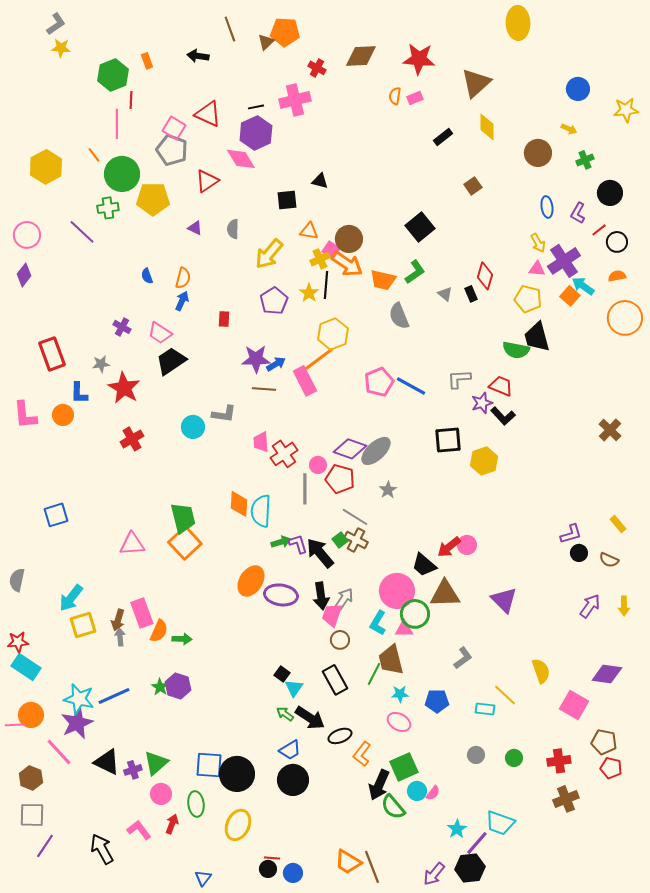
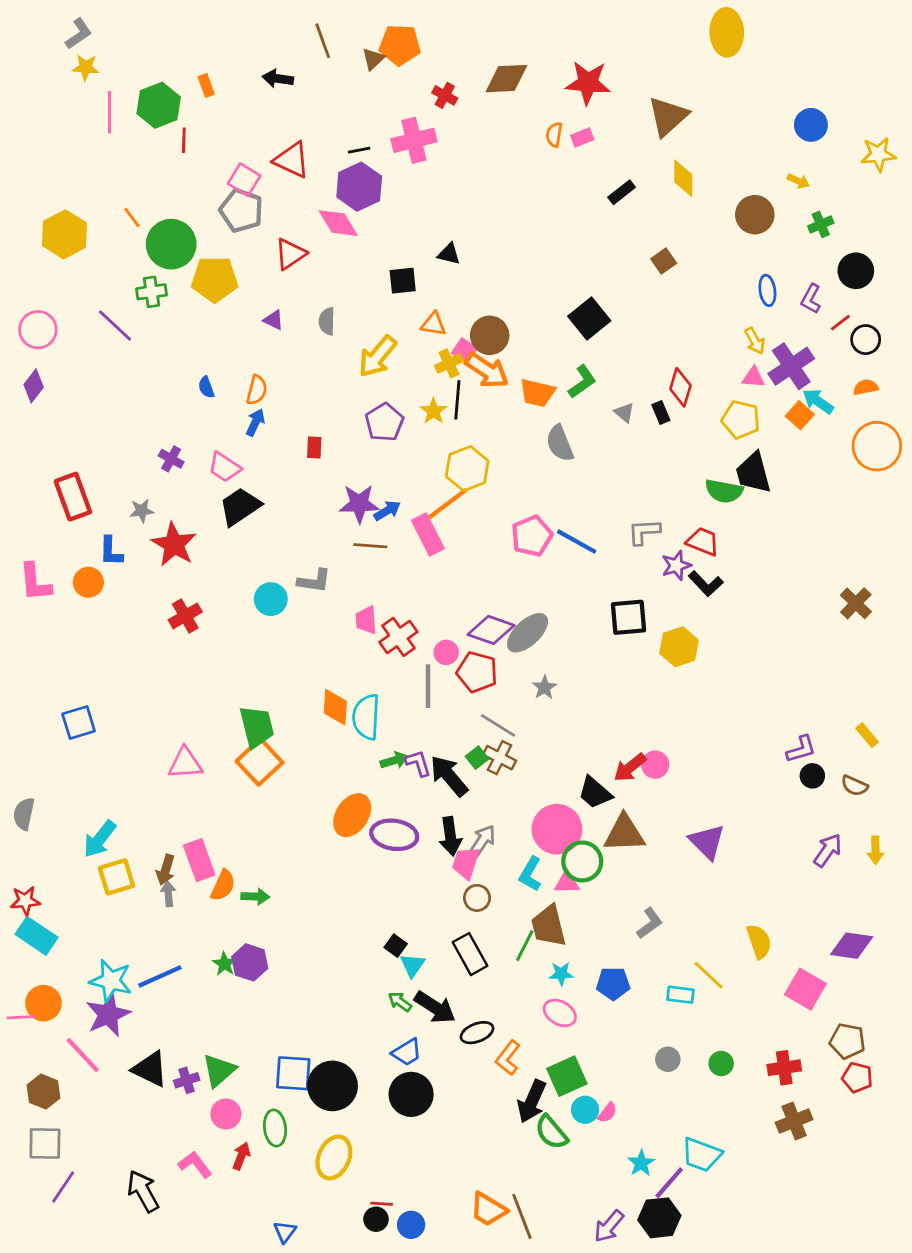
pink line: (117, 124) -> (109, 112), moved

